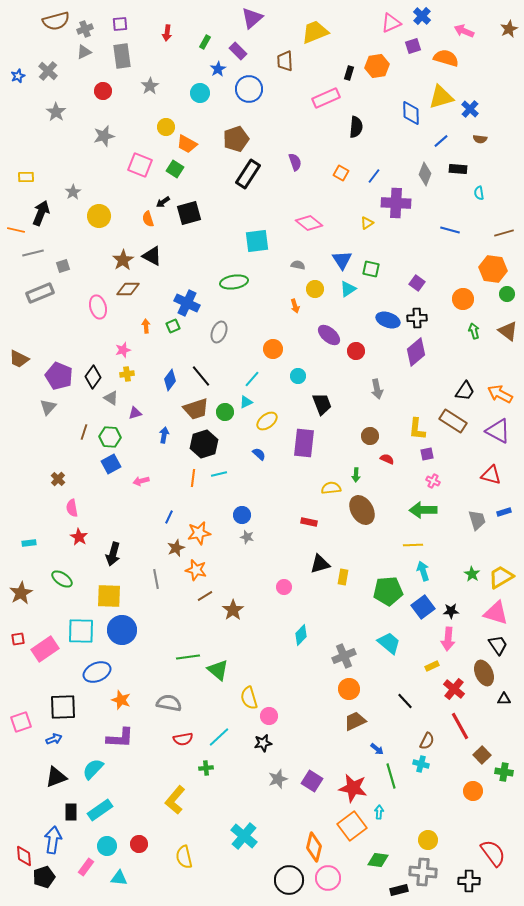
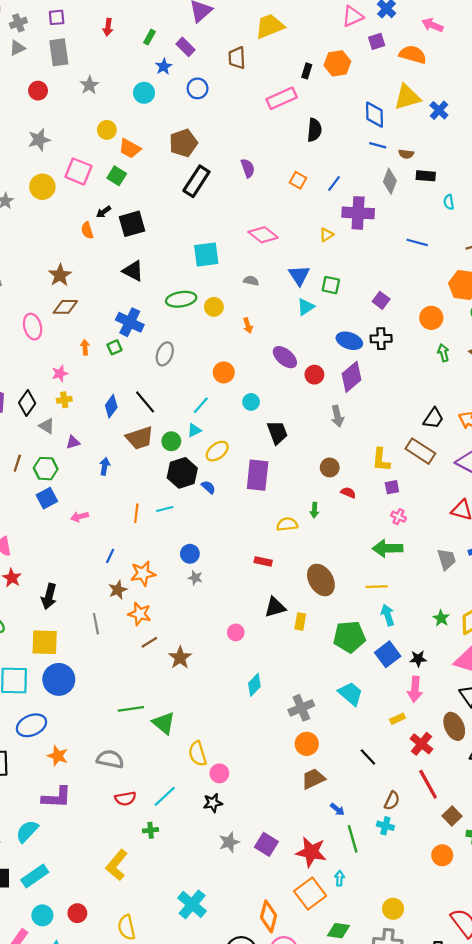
blue circle: (249, 89) -> (198, 88), size x0.7
brown semicircle: (480, 139) -> (406, 154), moved
blue line: (441, 141) -> (378, 145), moved, turned 56
yellow circle: (99, 216) -> (42, 187), moved
black triangle: (152, 256) -> (133, 271), moved
yellow circle: (315, 289) -> (214, 307), moved
purple diamond: (416, 352) -> (352, 377), moved
black hexagon: (204, 444) -> (182, 473), moved
brown ellipse: (362, 510) -> (321, 580), moved

